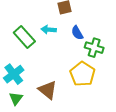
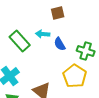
blue semicircle: (77, 33) -> (60, 44), moved

